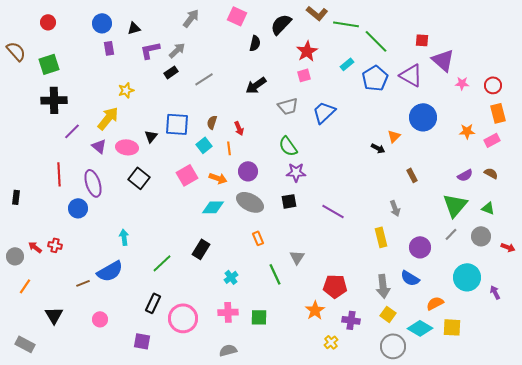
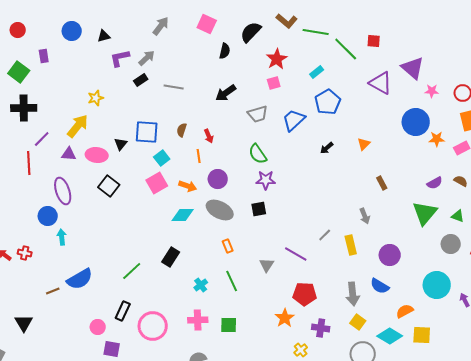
red square: (422, 40) -> (374, 41), moved
purple rectangle: (109, 48) -> (44, 56), moved
green square: (49, 64) -> (19, 72), turned -35
blue pentagon: (375, 78) -> (328, 102), moved
gray line: (204, 79) -> (174, 87), turned 42
blue circle: (423, 117) -> (416, 122), moved
cyan square: (204, 145) -> (162, 158), moved
purple triangle: (99, 146) -> (69, 154), turned -35
black arrow: (378, 148) -> (327, 148), moved, turned 112
red line: (59, 174) -> (29, 163), moved
purple line: (333, 211) -> (296, 254), moved
gray line: (451, 234) -> (325, 235), moved
cyan arrow: (124, 237) -> (62, 237), moved
green line: (275, 274) -> (232, 281), moved
pink circle: (100, 319) -> (98, 327), moved

